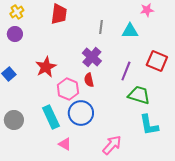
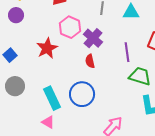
purple line: (126, 71) -> (127, 52), turned -30
pink hexagon: (68, 89) -> (70, 27), moved
gray circle: (14, 120) -> (15, 86), moved
pink triangle: (65, 144) -> (48, 122), moved

